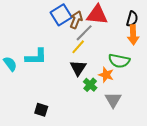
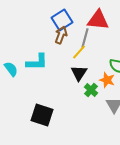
brown arrow: (76, 20) -> (61, 35), moved
gray line: (84, 33) -> (85, 38), turned -30
black square: (41, 110) -> (42, 115), size x1.6

